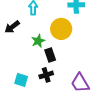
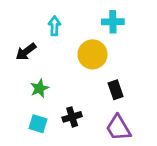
green star: (38, 41) -> (39, 88), moved
black rectangle: (50, 55) -> (116, 90), moved

